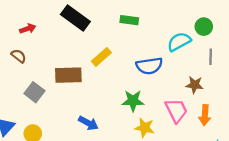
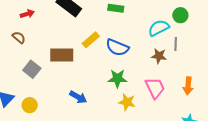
gray line: (211, 57) -> (176, 44), moved
blue semicircle: (149, 66) -> (117, 47), moved, turned 30
brown star: (195, 85) -> (159, 56), moved
orange arrow: (205, 115) -> (188, 86), moved

